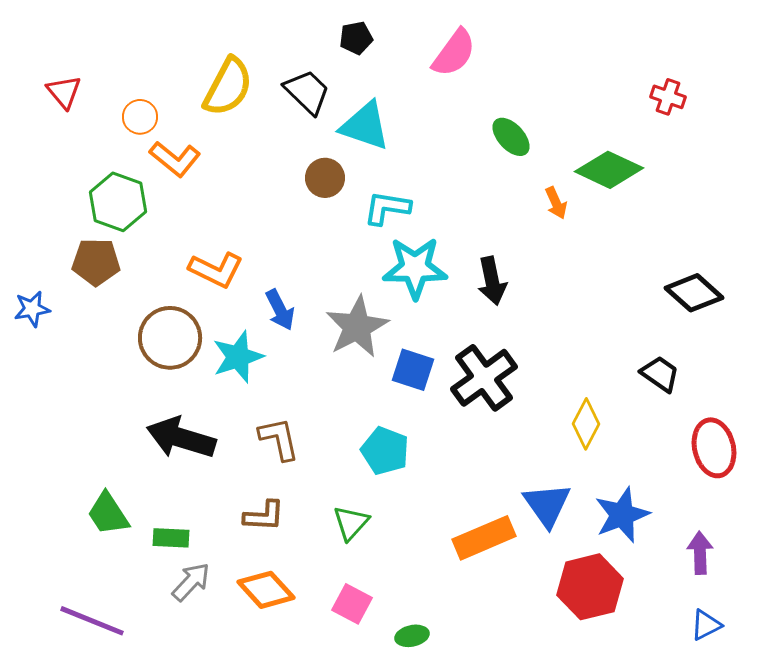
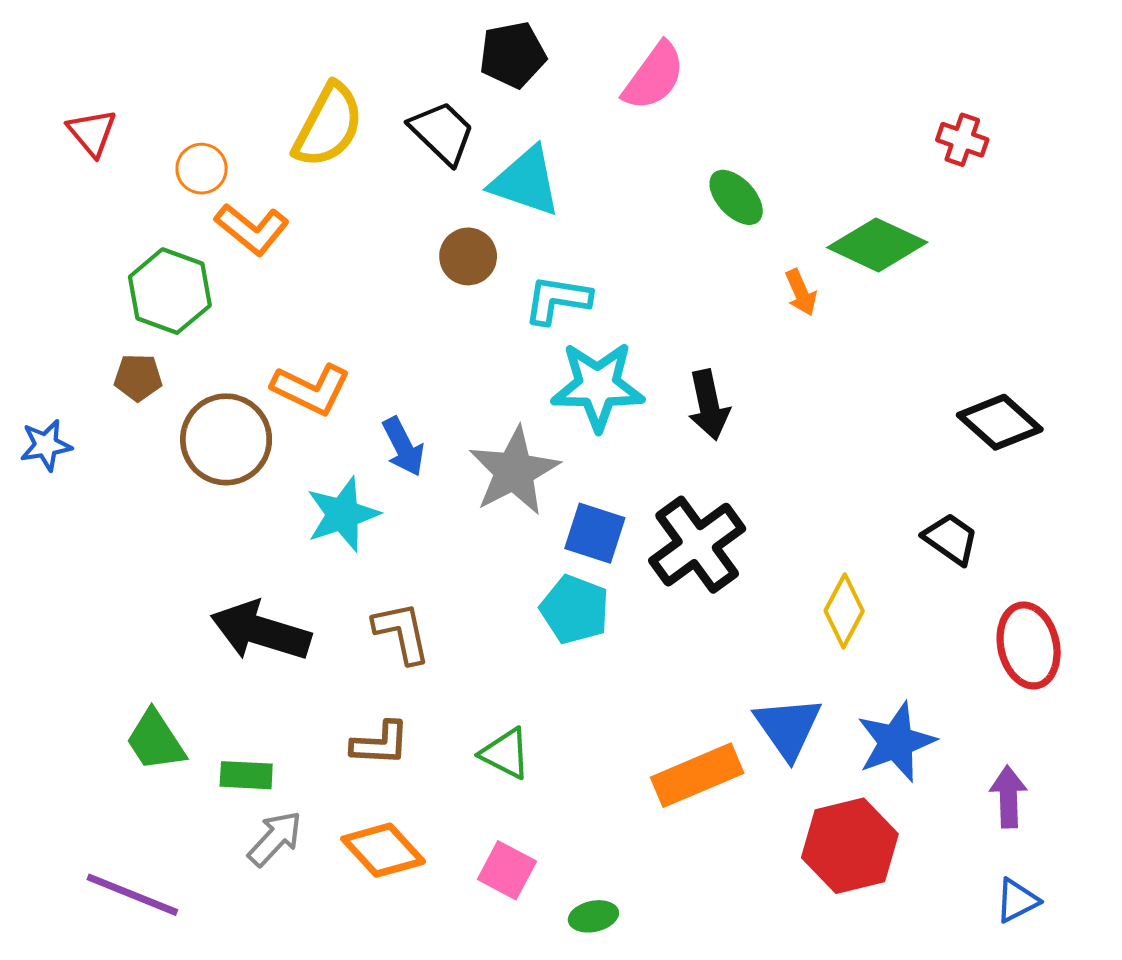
black pentagon: (356, 38) -> (513, 55), size x1.4
brown pentagon: (96, 262) -> (138, 377), size x0.7
brown circle: (170, 338) -> (226, 439), moved
cyan pentagon: (385, 451) -> (575, 609), moved
green triangle: (351, 523) -> (506, 754), turned -45

